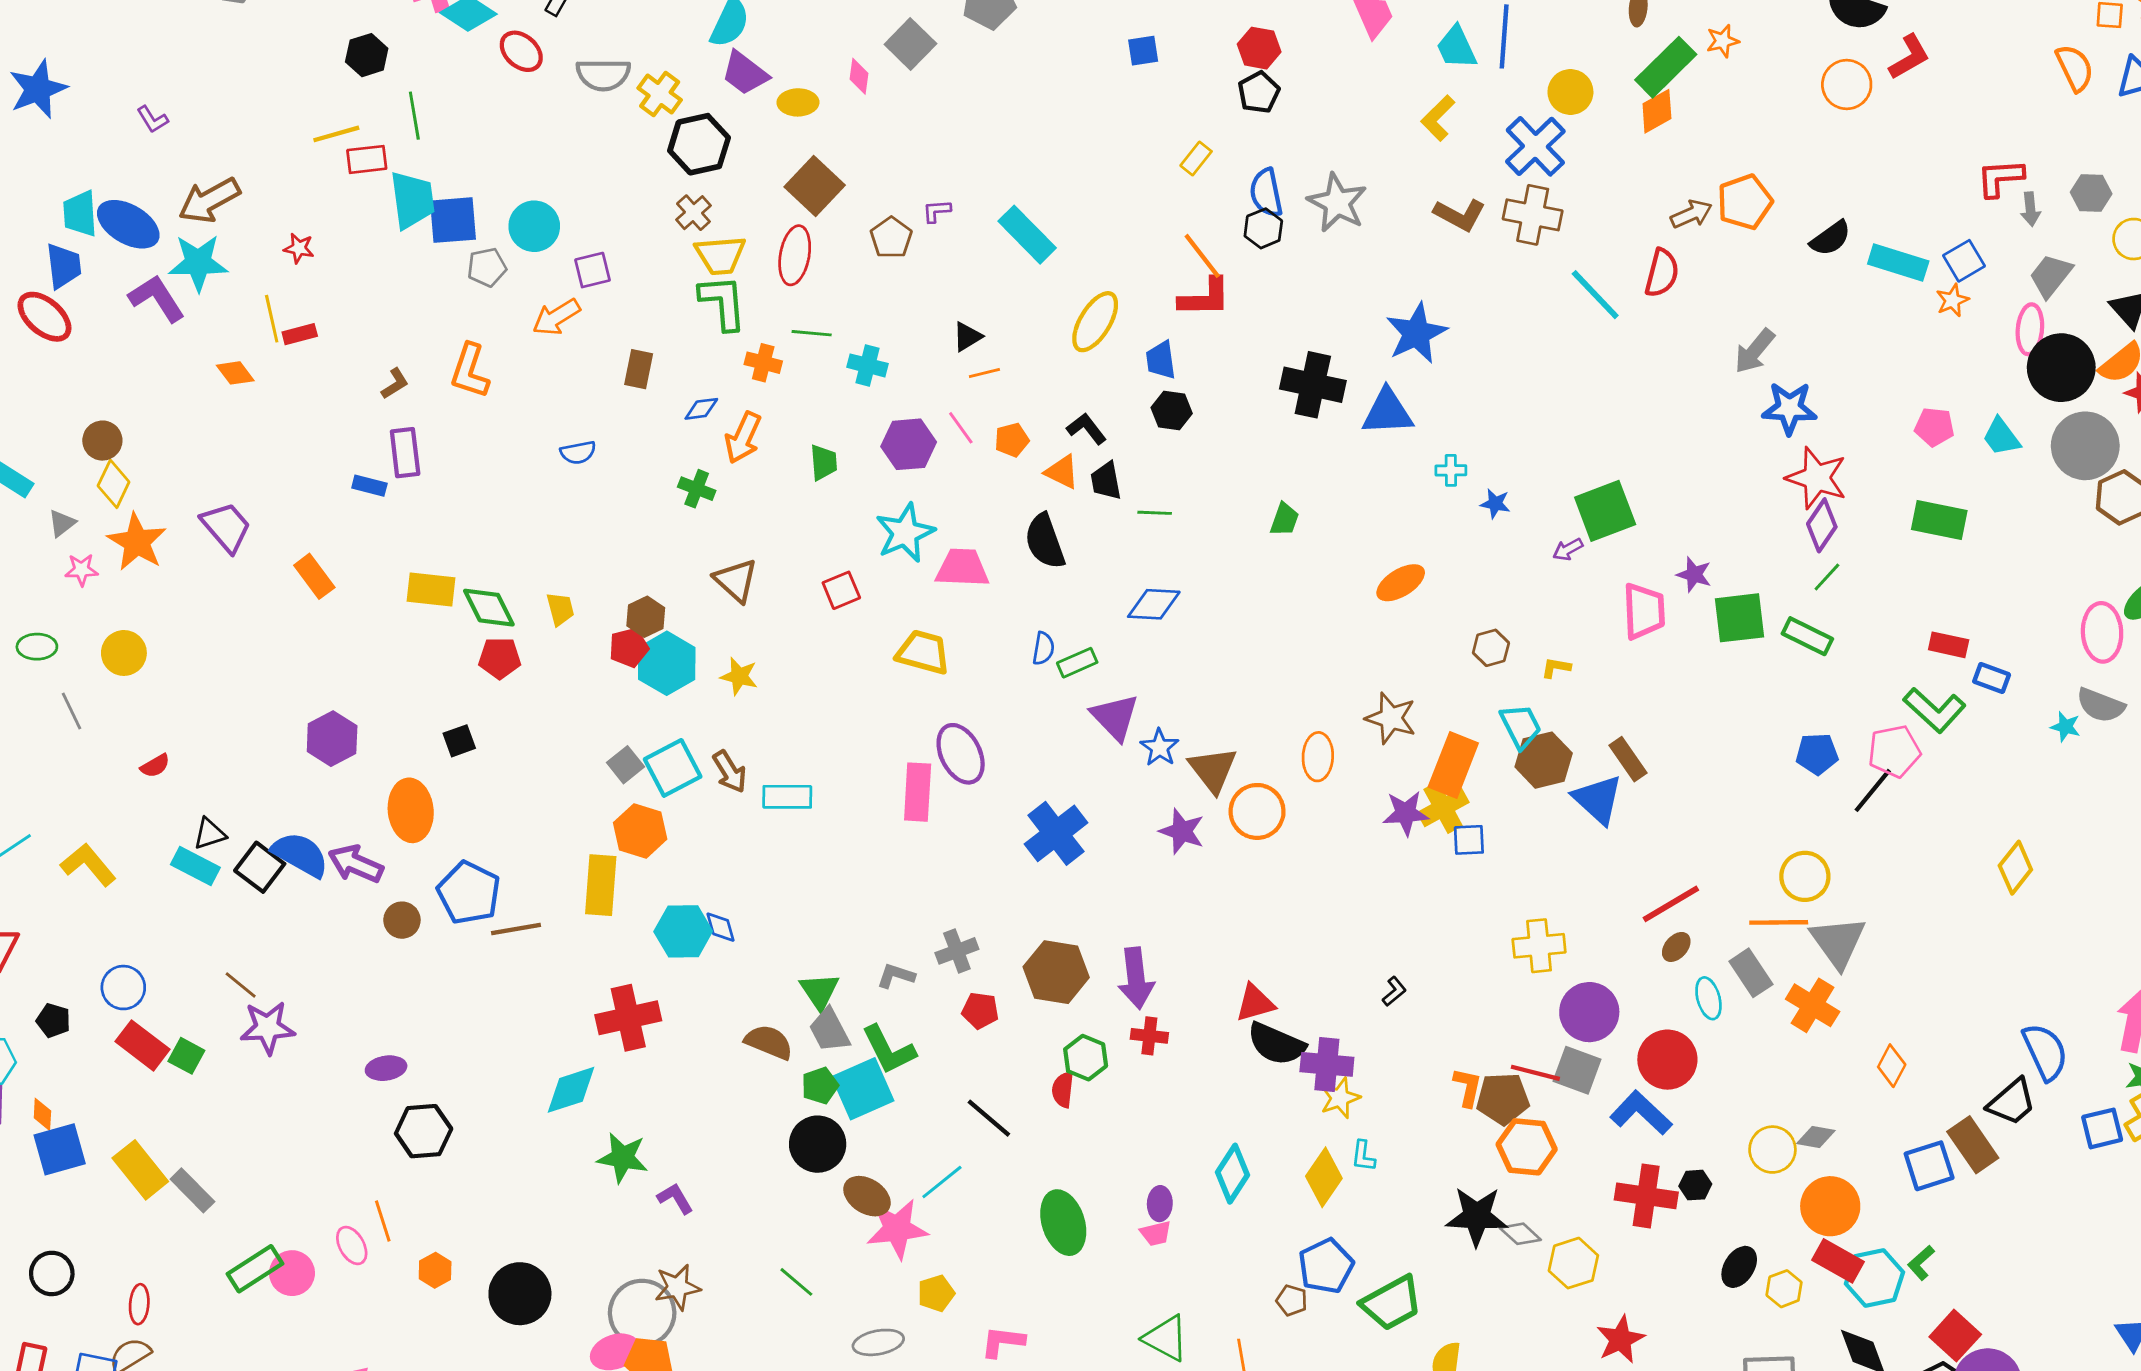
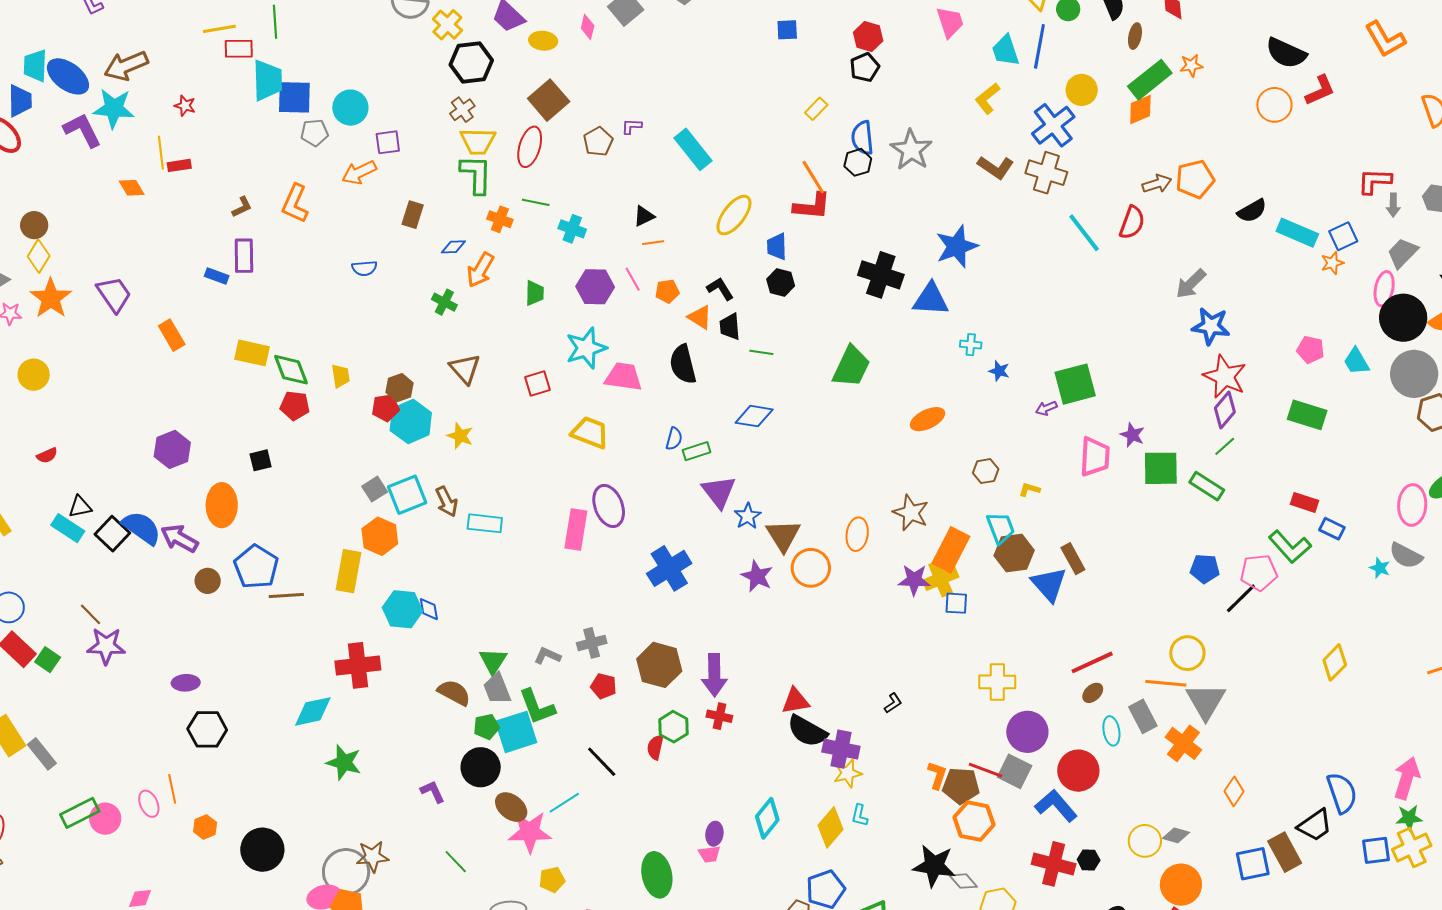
green trapezoid: (1284, 519) -> (851, 367), size x1.8
purple L-shape: (675, 1198) -> (433, 792), moved
green ellipse: (1063, 1223) -> (657, 875), moved

